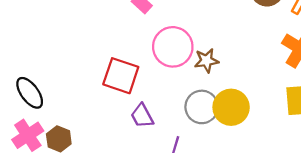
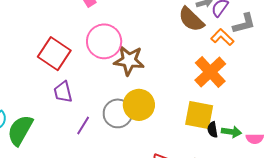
brown star: (206, 61) -> (129, 60), size x1.4
gray circle: (202, 107) -> (118, 113), moved

